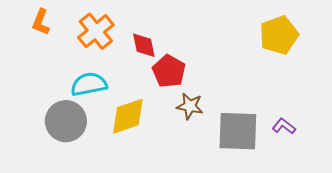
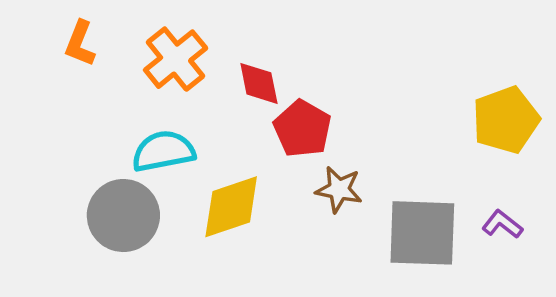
yellow pentagon: (279, 35) -> (506, 120), moved

